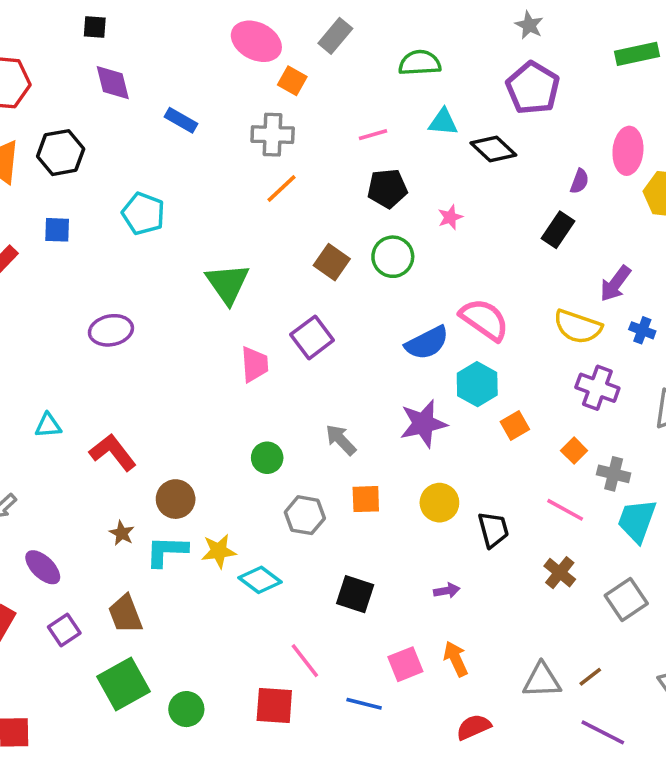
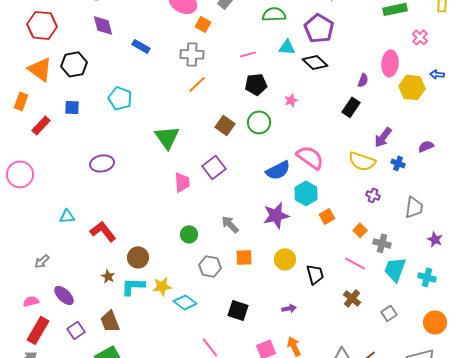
purple pentagon: (533, 88) -> (319, 28), moved
purple cross: (597, 388) -> (373, 195), size x0.6
gray square: (626, 600) -> (389, 313), size x0.7

